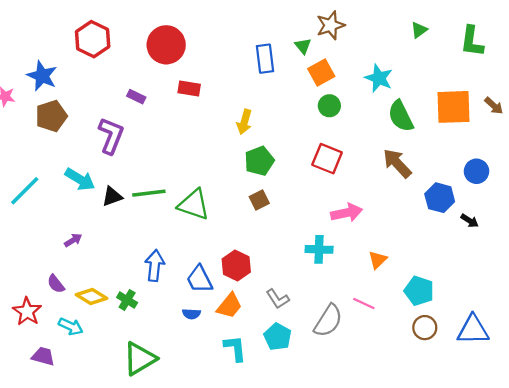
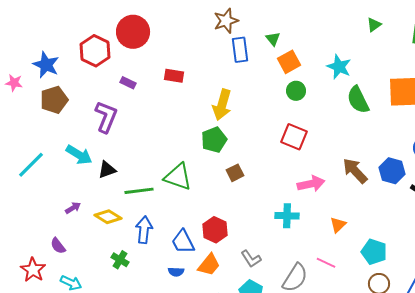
brown star: (331, 25) -> (226, 21), moved
red hexagon: (93, 39) -> (95, 51), moved
red circle: (166, 45) -> (133, 32), moved
yellow arrow: (244, 122) -> (222, 105), size x1.4
green pentagon: (259, 161) -> (214, 140), moved
brown arrow: (397, 163) -> (355, 171), moved
green line: (149, 193) -> (139, 191), moved
yellow diamond: (91, 297) -> (108, 217), moved

